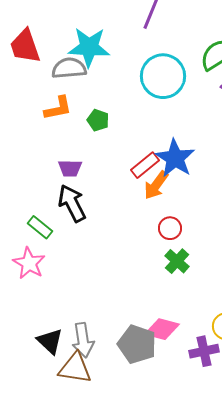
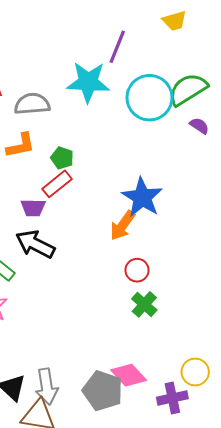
cyan star: (89, 47) -> (88, 82), moved
cyan circle: (163, 76) -> (149, 98), moved
red rectangle: (145, 165) -> (57, 184), moved
black arrow: (72, 203) -> (35, 244), turned -36
pink diamond: (162, 329) -> (129, 375), turned 32

